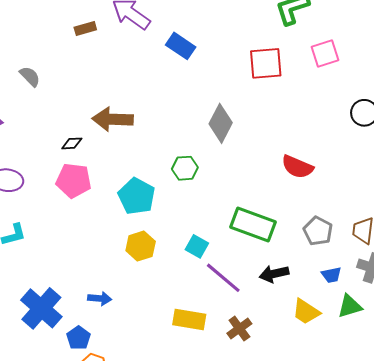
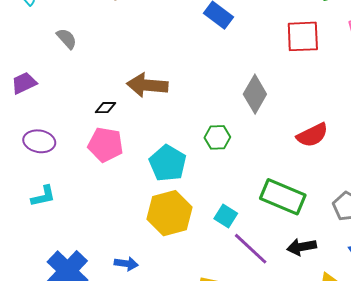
red semicircle: (297, 167) -> (312, 135), moved, turned -52
yellow hexagon: (141, 246) -> (169, 213), size x1.5

